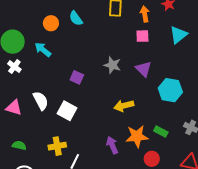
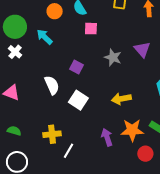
pink square: (142, 36) -> (91, 29), moved
purple triangle: (144, 69) -> (142, 49), moved
white semicircle: (41, 101) -> (52, 85), moved
white square: (67, 111) -> (78, 100), moved

